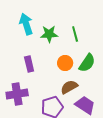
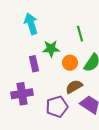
green star: (49, 34) -> (51, 49), moved

